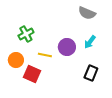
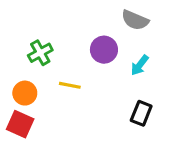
purple circle: (67, 47) -> (104, 50), moved
red square: (32, 74) -> (20, 124), moved

